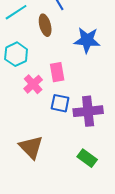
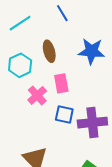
brown ellipse: (45, 25) -> (49, 51), moved

